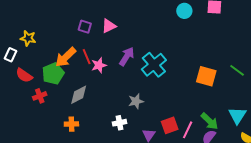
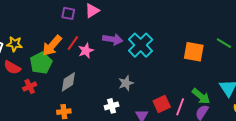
yellow star: (28, 38) -> (15, 44), moved
purple arrow: (127, 56) -> (113, 39), turned 72
red line: (87, 57) -> (73, 43), turned 63

